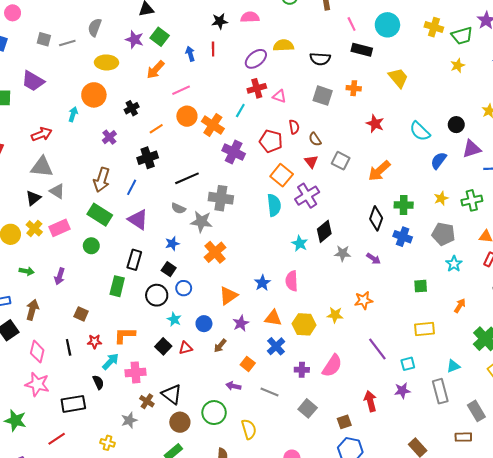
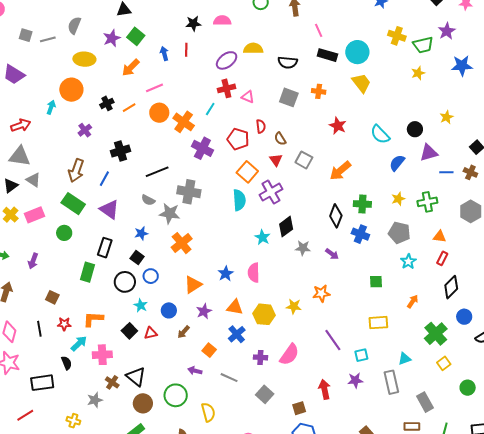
cyan circle: (387, 25) -> (357, 52), moved
purple star: (134, 40) -> (112, 38), turned 30
orange line: (156, 129) -> (129, 108), moved

